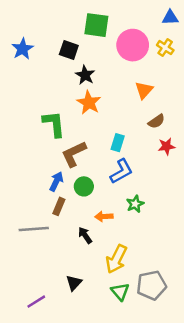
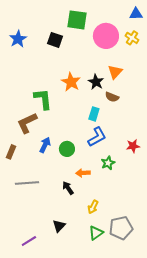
black star: (85, 75) -> (96, 82), moved
brown semicircle: (156, 121) -> (112, 97), moved, turned 56
red star: (166, 146) -> (133, 146), moved
brown L-shape: (74, 154) -> (27, 123), moved
brown rectangle: (59, 206) -> (11, 152), moved
yellow arrow: (116, 259) -> (93, 207), size x0.6
green triangle: (120, 292) -> (96, 233), turned 35

